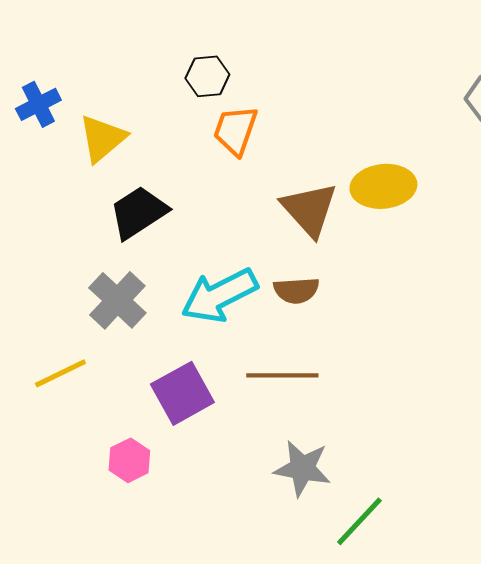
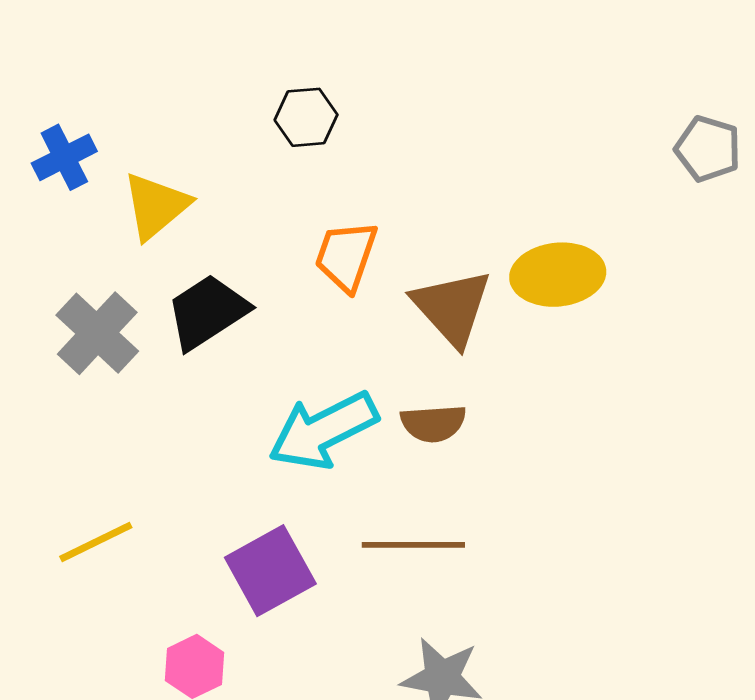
orange trapezoid: (235, 130) -> (346, 256), moved
gray cross: (117, 300) -> (97, 333), moved

